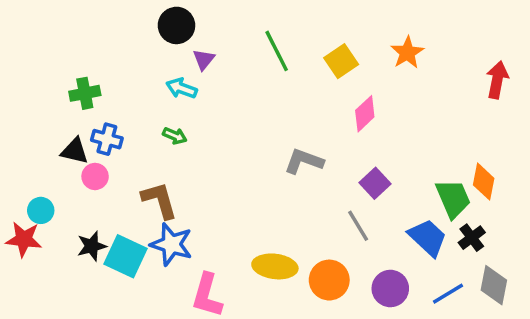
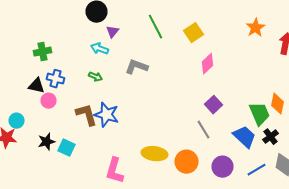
orange star: (407, 53) -> (256, 28), moved
gray L-shape: (304, 161) -> (136, 67), moved
blue star: (171, 244) -> (106, 115), moved
cyan square: (126, 256) -> (66, 148), size x0.7

